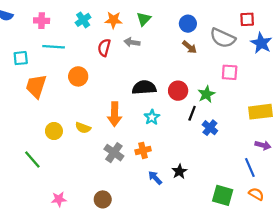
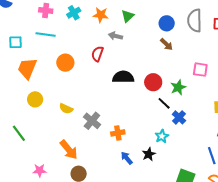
pink cross: (42, 21) -> (46, 10), moved
gray semicircle: (223, 38) -> (195, 21), moved, turned 60
red semicircle: (104, 48) -> (97, 54), moved
black line: (192, 113) -> (164, 103), turned -72
orange arrow: (115, 114) -> (69, 150), moved, turned -45
cyan star: (152, 117) -> (162, 136), moved
yellow circle: (54, 131) -> (35, 99), moved
gray cross: (114, 153) -> (92, 121), moved

